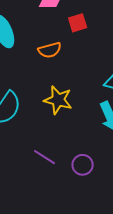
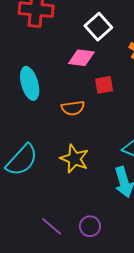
purple line: (44, 157) -> (52, 226), moved

